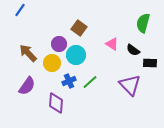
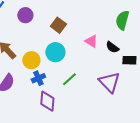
purple circle: (59, 44) -> (25, 15), moved
blue cross: (69, 81) -> (38, 78), moved
purple diamond: (56, 103) -> (47, 101), moved

